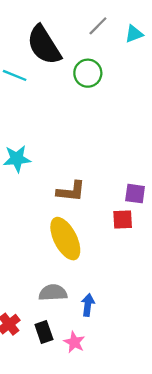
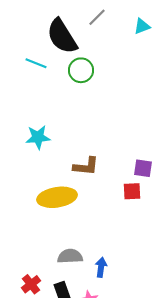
gray line: (98, 26) -> (97, 17), moved
green circle: (88, 73) -> (81, 70), moved
yellow ellipse: (65, 239) -> (57, 197), moved, turned -72

